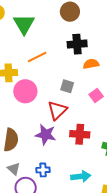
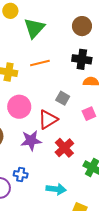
pink circle: (25, 91) -> (19, 107), moved
red cross: (80, 134) -> (64, 148), turned 30
purple star: (46, 135) -> (31, 141), turned -30

